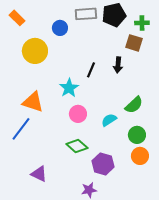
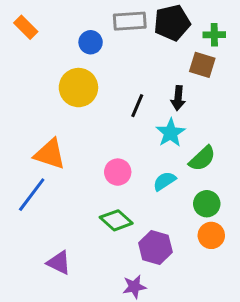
yellow circle: (35, 51) -> (78, 88), moved
cyan star: (69, 88) -> (171, 133), moved

